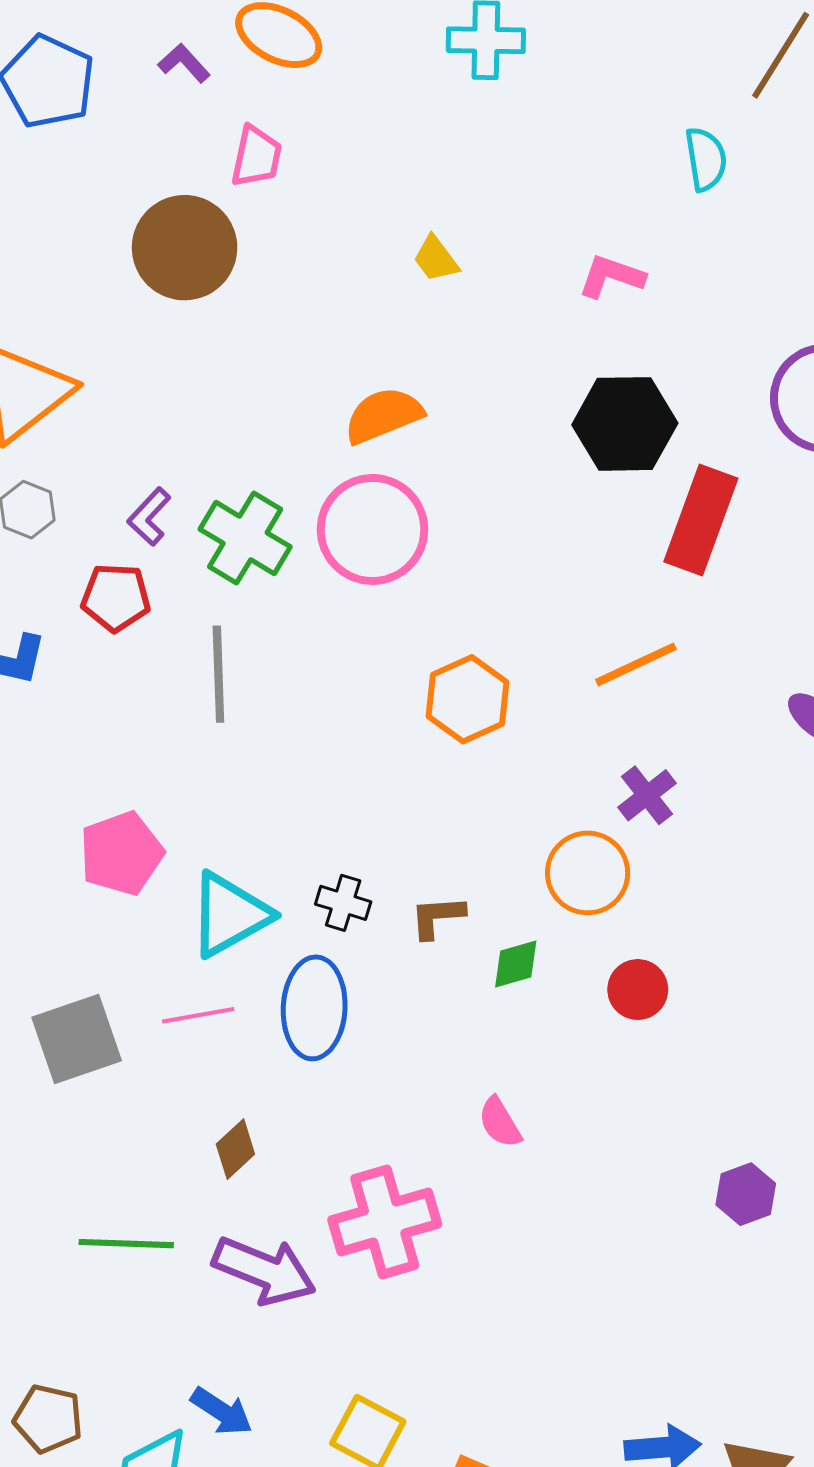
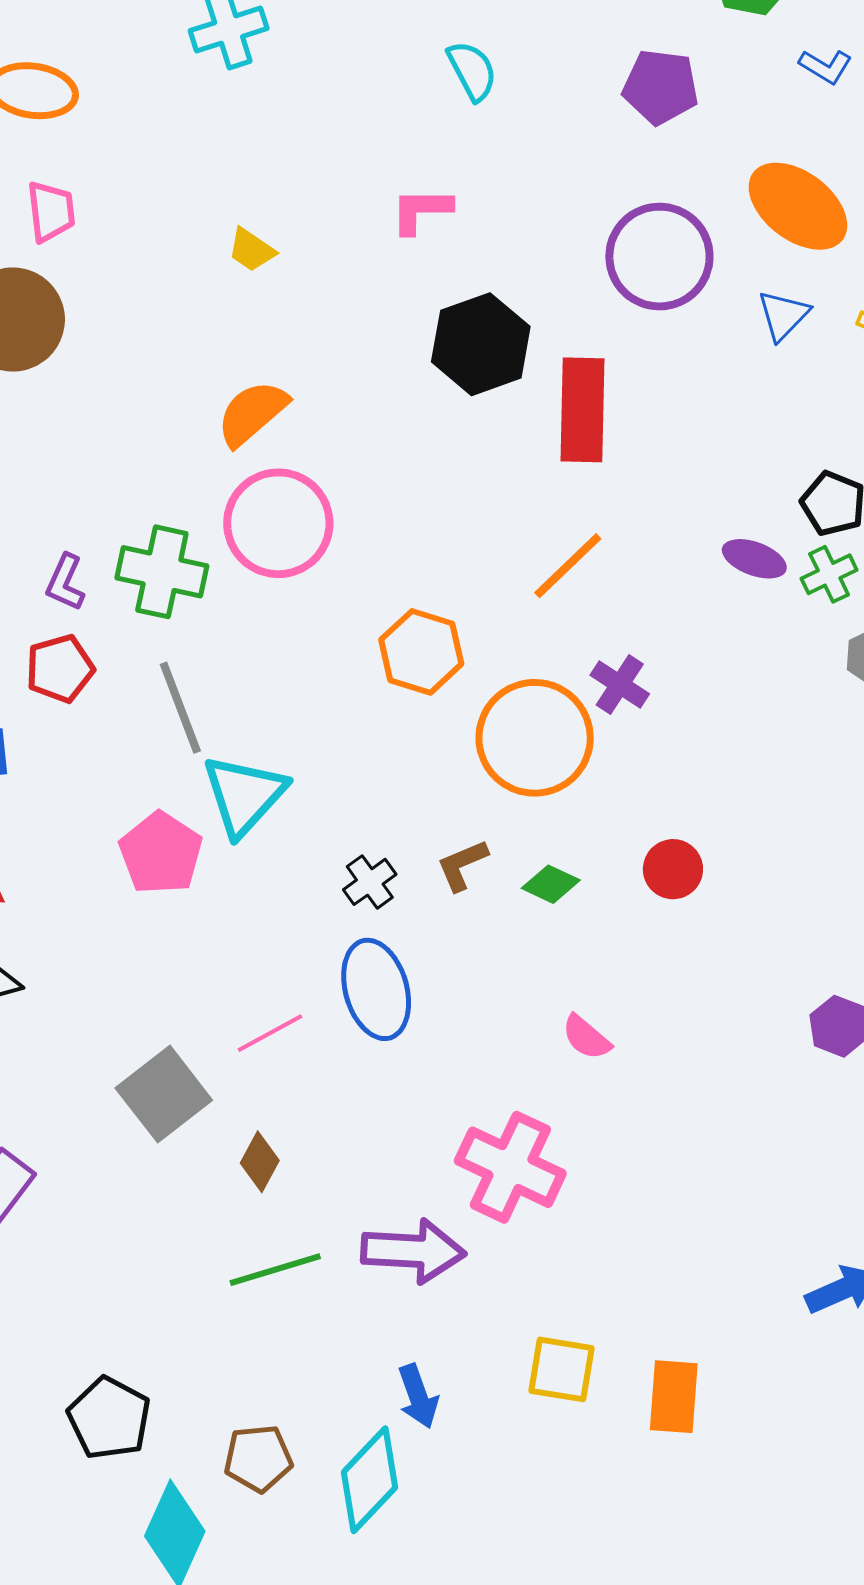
pink pentagon: (121, 853) -> (161, 853), moved
orange circle: (588, 873) -> (535, 738), moved, size x1.4
black cross: (343, 903) -> (370, 882), turned -34
cyan triangle: (230, 915) -> (244, 795), moved
green diamond: (516, 964) -> (551, 884), turned 60
brown diamond: (235, 1149) -> (260, 1162), moved
pink cross: (385, 1222) -> (510, 1167), turned -30
blue arrow: (222, 1411) -> (418, 1396), turned 56

